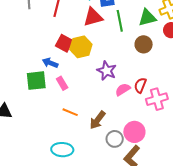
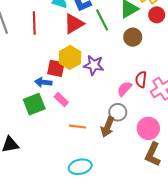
red square: (64, 43) -> (56, 68), moved
purple star: (107, 71) -> (94, 65), moved
gray circle: (115, 139) -> (118, 112), moved

